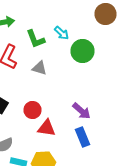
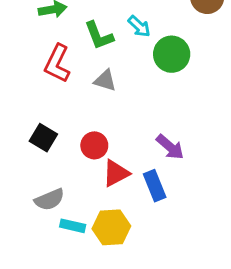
red triangle: (46, 128) -> (116, 173), turned -36
blue rectangle: (82, 137) -> (155, 186), moved

